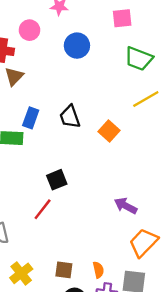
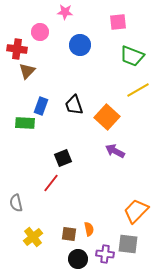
orange square: (109, 131) -> (107, 117), size x1.4
purple arrow: (126, 206) -> (115, 151), moved
orange semicircle: (98, 270) -> (89, 229), moved

